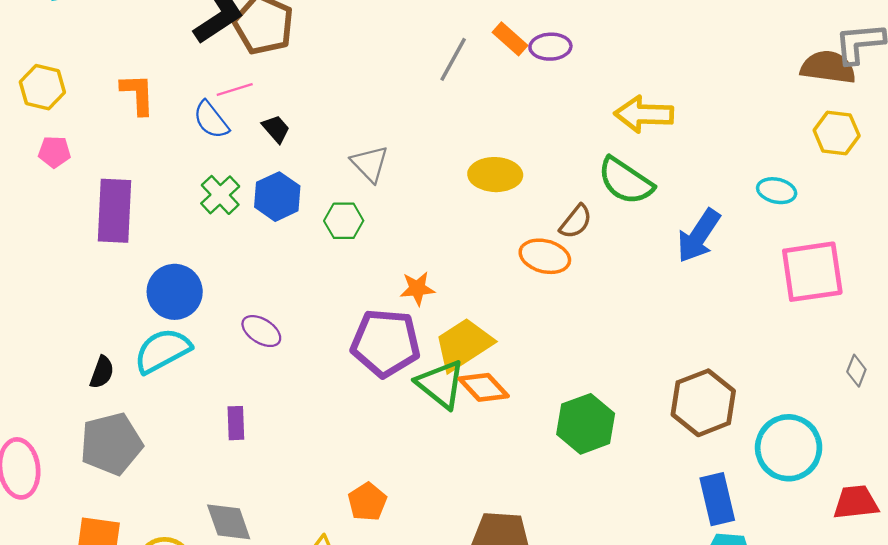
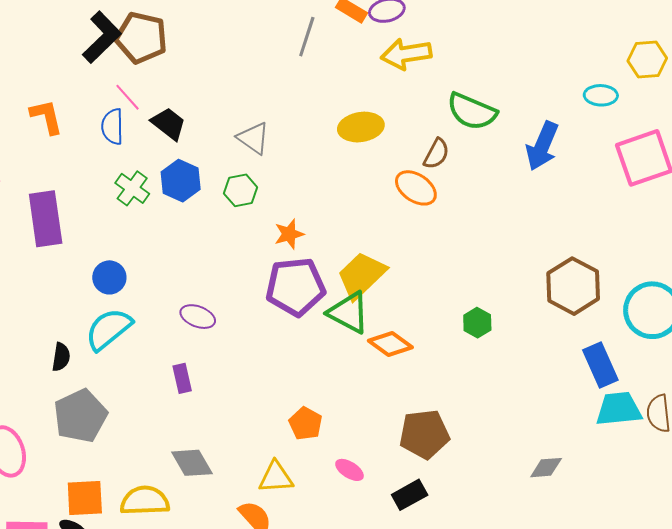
pink line: (235, 90) -> (127, 97), turned 76
yellow arrow: (644, 114) -> (406, 54), moved
blue semicircle: (211, 120) -> (112, 127), turned 48
black trapezoid: (276, 129) -> (169, 124), size x1.4
yellow hexagon: (837, 133) -> (647, 59), moved
orange ellipse: (545, 256) -> (416, 188), turned 30
orange star: (417, 289) -> (289, 234), moved
blue circle: (175, 292) -> (109, 277), size x0.7
purple ellipse: (261, 331) -> (198, 317), moved
orange diamond: (484, 387) -> (390, 344), moved
green hexagon: (586, 424) -> (477, 323), size x0.6

